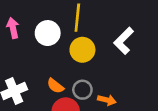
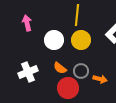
white circle: (48, 33) -> (54, 40), moved

